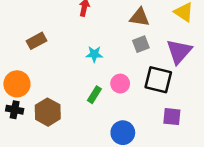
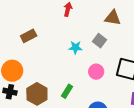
gray square: (141, 44) -> (99, 41), moved, turned -32
green rectangle: (94, 95) -> (67, 91), moved

